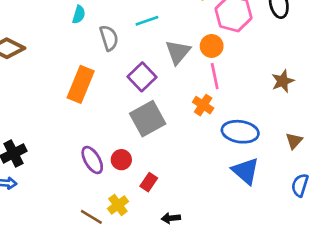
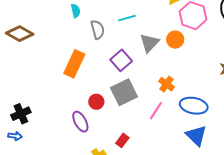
cyan semicircle: (79, 14) -> (76, 11), turned -32
pink line: (215, 76) -> (156, 111), moved, turned 42
red circle: (121, 160) -> (96, 102), moved

